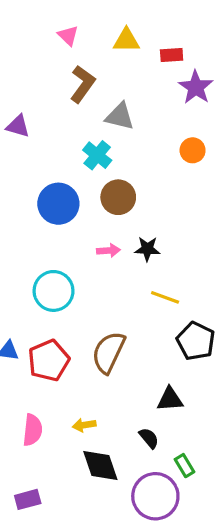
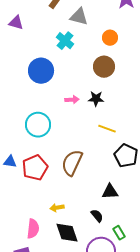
orange circle: (193, 150) -> (110, 38), moved
brown circle: (118, 197) -> (104, 67), moved
pink semicircle: (33, 430) -> (33, 229), moved

